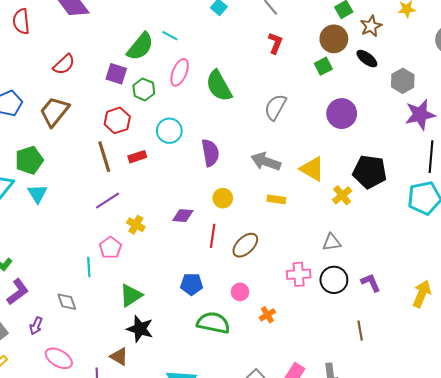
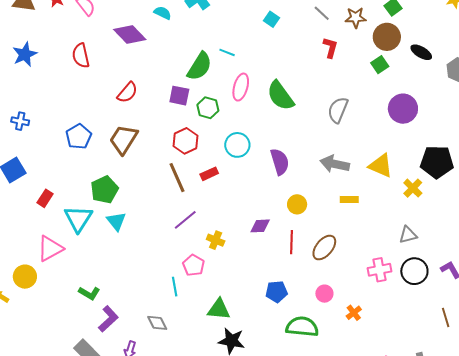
brown star: (371, 26) -> (356, 18), moved, turned 30
green triangle: (131, 295) -> (219, 309), turned 45

